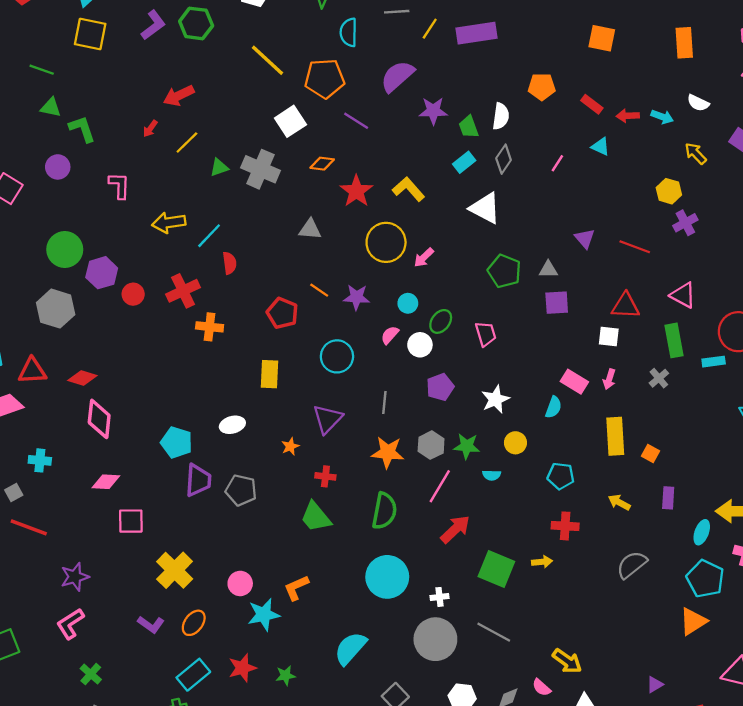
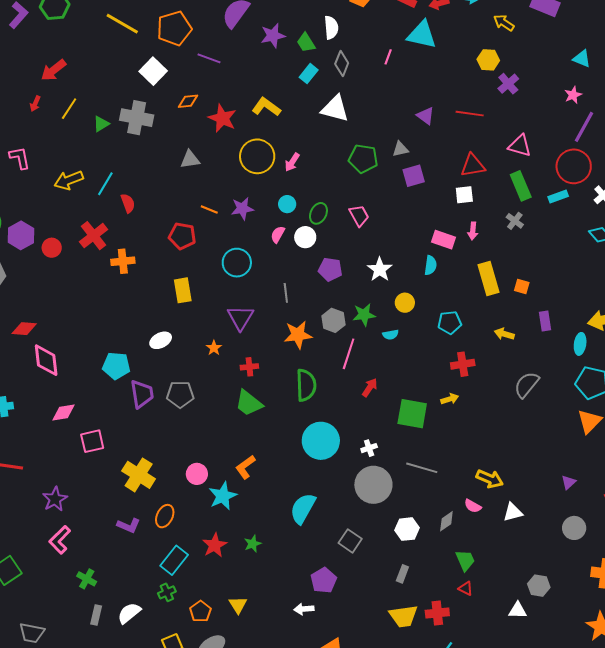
cyan triangle: (600, 147) -> (422, 35), size x1.8
purple pentagon: (440, 387) -> (330, 269), turned -30
red arrow: (455, 529) -> (370, 387), size x0.7

